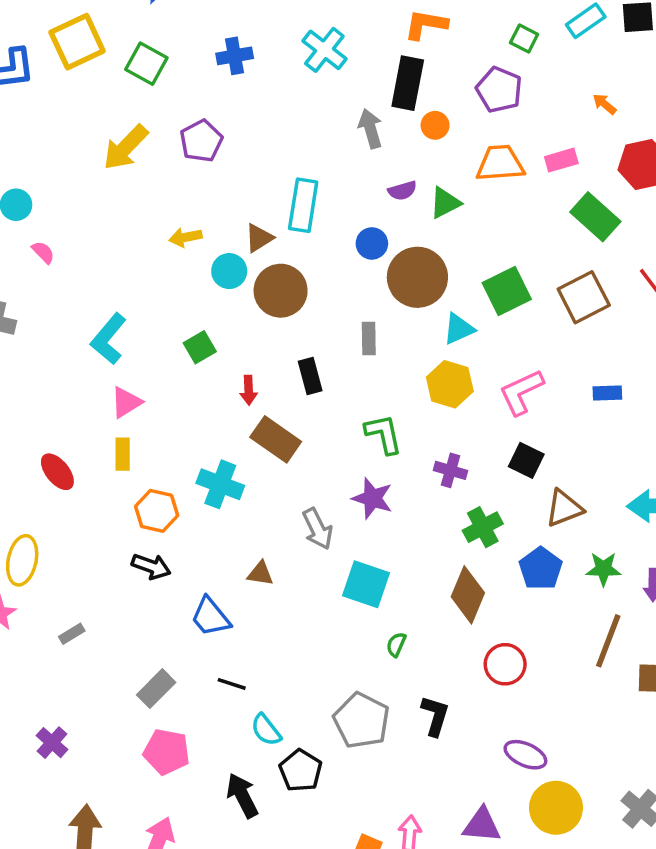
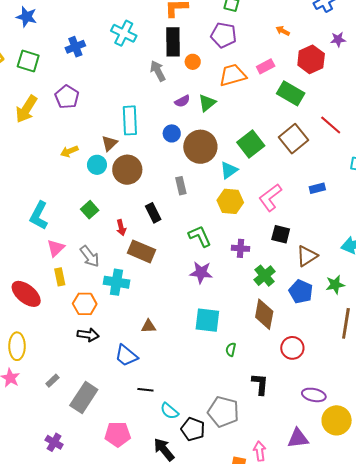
red ellipse: (57, 472) -> (26, 294), size x1.4
gray arrow: (318, 529) -> (90, 256), moved
gray rectangle: (156, 689) -> (84, 398), moved, size x1.4
gray pentagon: (361, 721) -> (223, 412), moved

